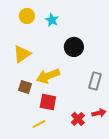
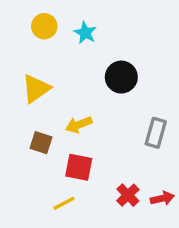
yellow arrow: (48, 76) -> (79, 125), size x0.7
red arrow: (99, 113) -> (162, 198), moved

